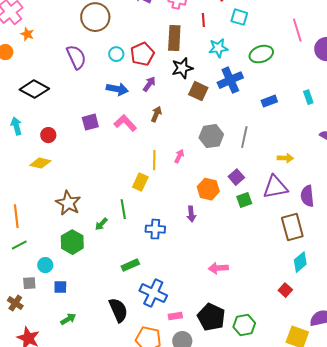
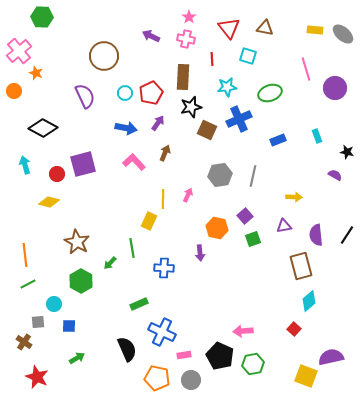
purple square: (90, 122) -> (83, 164), moved, size x1.5
purple triangle: (275, 187) -> (284, 226), size x0.6
pink arrow: (218, 268) -> (243, 331), moved

